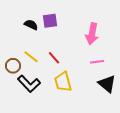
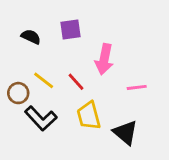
black semicircle: (31, 25) -> (31, 37), moved
pink arrow: (92, 34) -> (104, 59), moved
black triangle: (107, 84) -> (125, 133), moved

